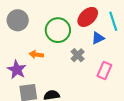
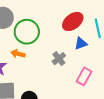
green circle: (58, 30) -> (27, 32), moved

